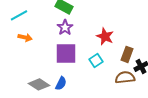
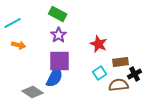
brown rectangle: (127, 54) -> (121, 62), turned 63
cyan square: (96, 60) -> (100, 73), moved
blue semicircle: (61, 83) -> (55, 77), moved, size x1.5

